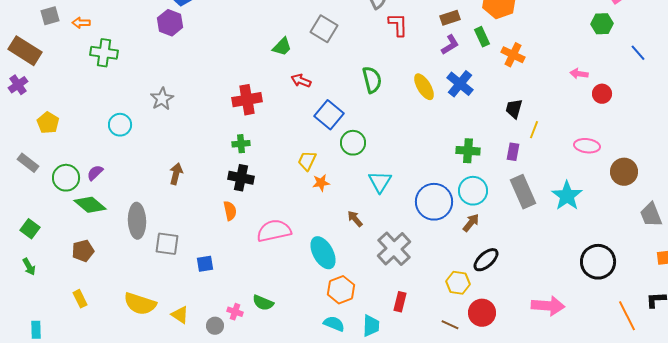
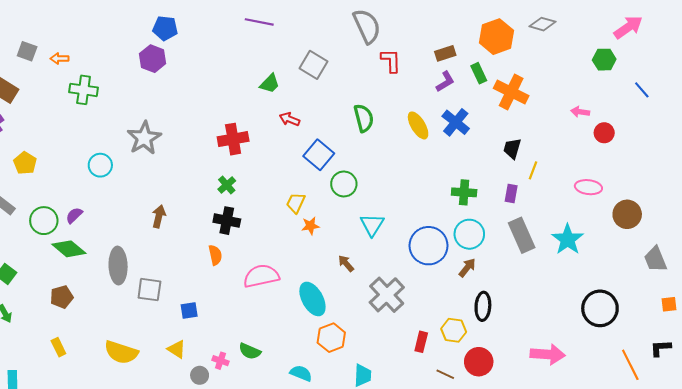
gray square: (50, 16) -> (27, 51), turned 36
orange cross: (513, 55) -> (511, 92), size x1.4
gray star: (162, 99) -> (144, 138), size x1.4
green cross: (241, 144) -> (227, 185), turned -36
black ellipse: (486, 260) -> (483, 306), turned -44
red rectangle: (400, 302) -> (421, 342), moved
yellow triangle: (180, 315) -> (177, 349), moved
cyan semicircle: (334, 324) -> (301, 373), moved

